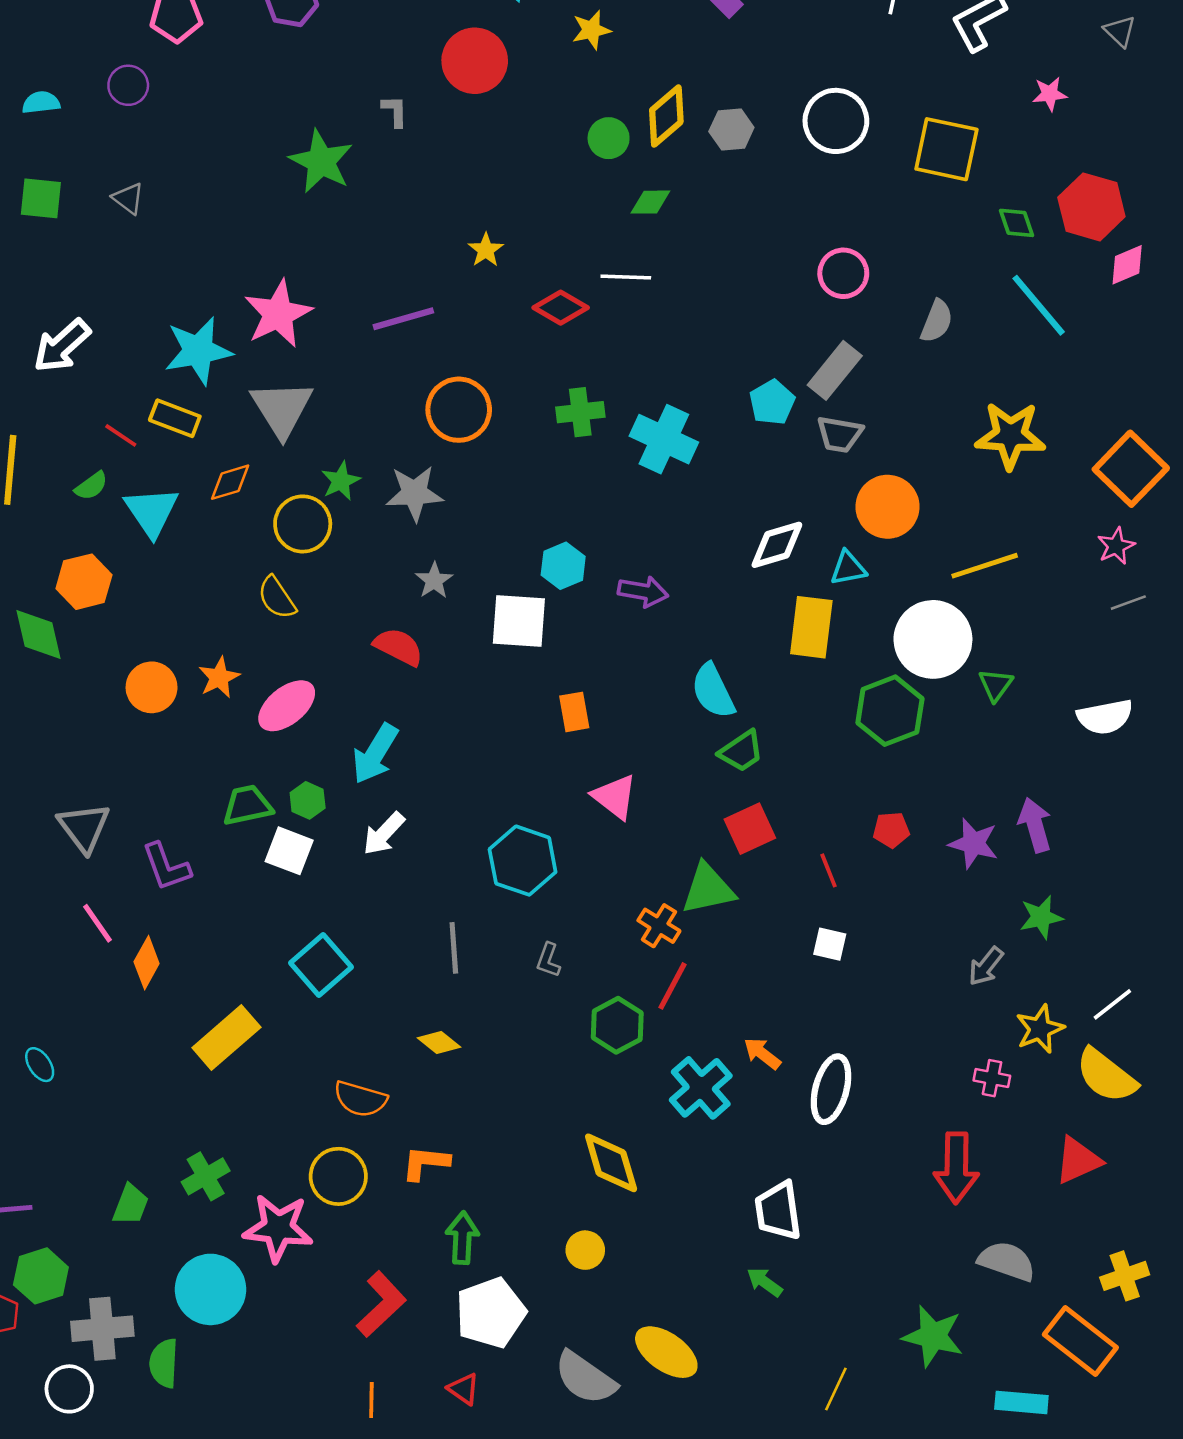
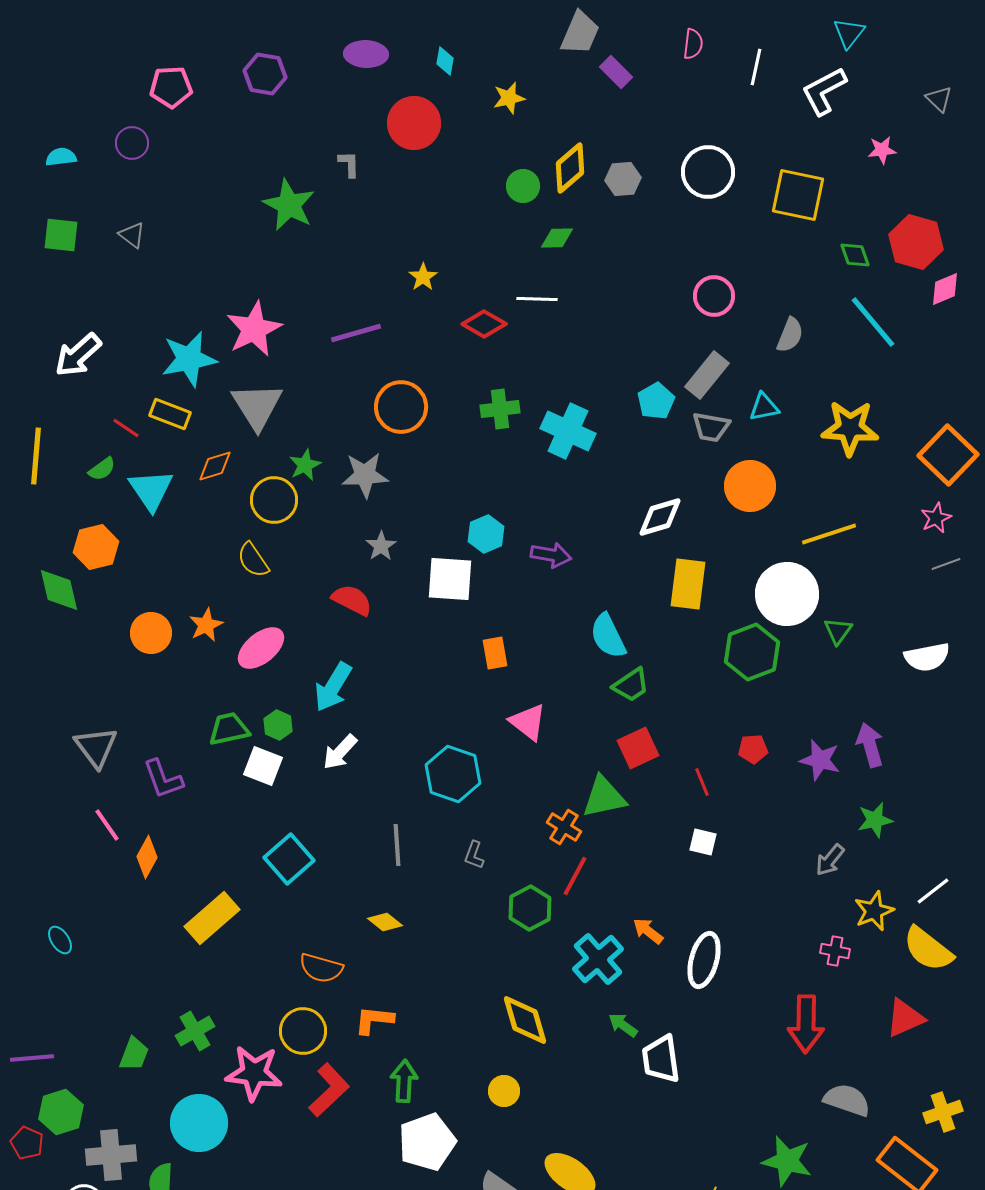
cyan triangle: (848, 568) -> (764, 407), moved
green arrow: (765, 1282) -> (623, 1025), moved
red L-shape: (381, 1304) -> (329, 1090), moved

